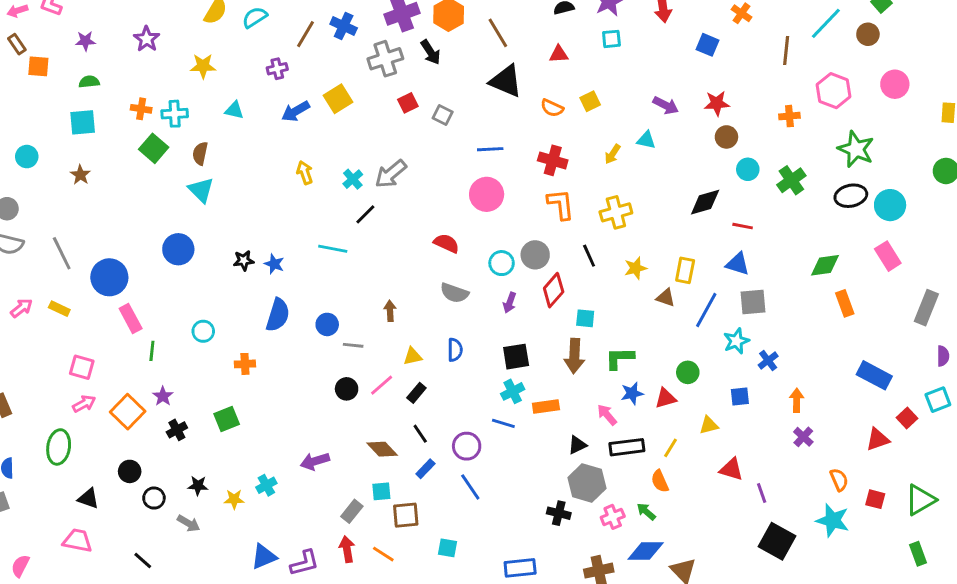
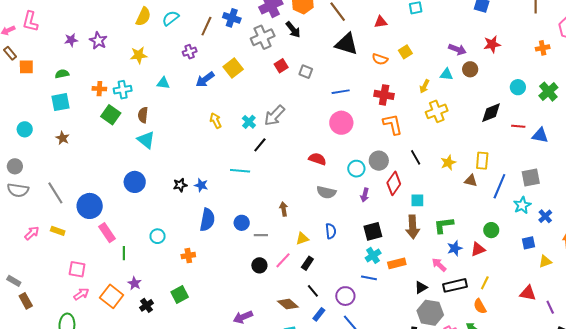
purple star: (85, 41) -> (71, 40), moved
brown circle: (726, 137) -> (470, 69), moved
yellow cross: (616, 212) -> (437, 111), moved
blue triangle: (738, 264) -> (540, 135), moved
yellow triangle: (709, 425) -> (545, 261), moved

